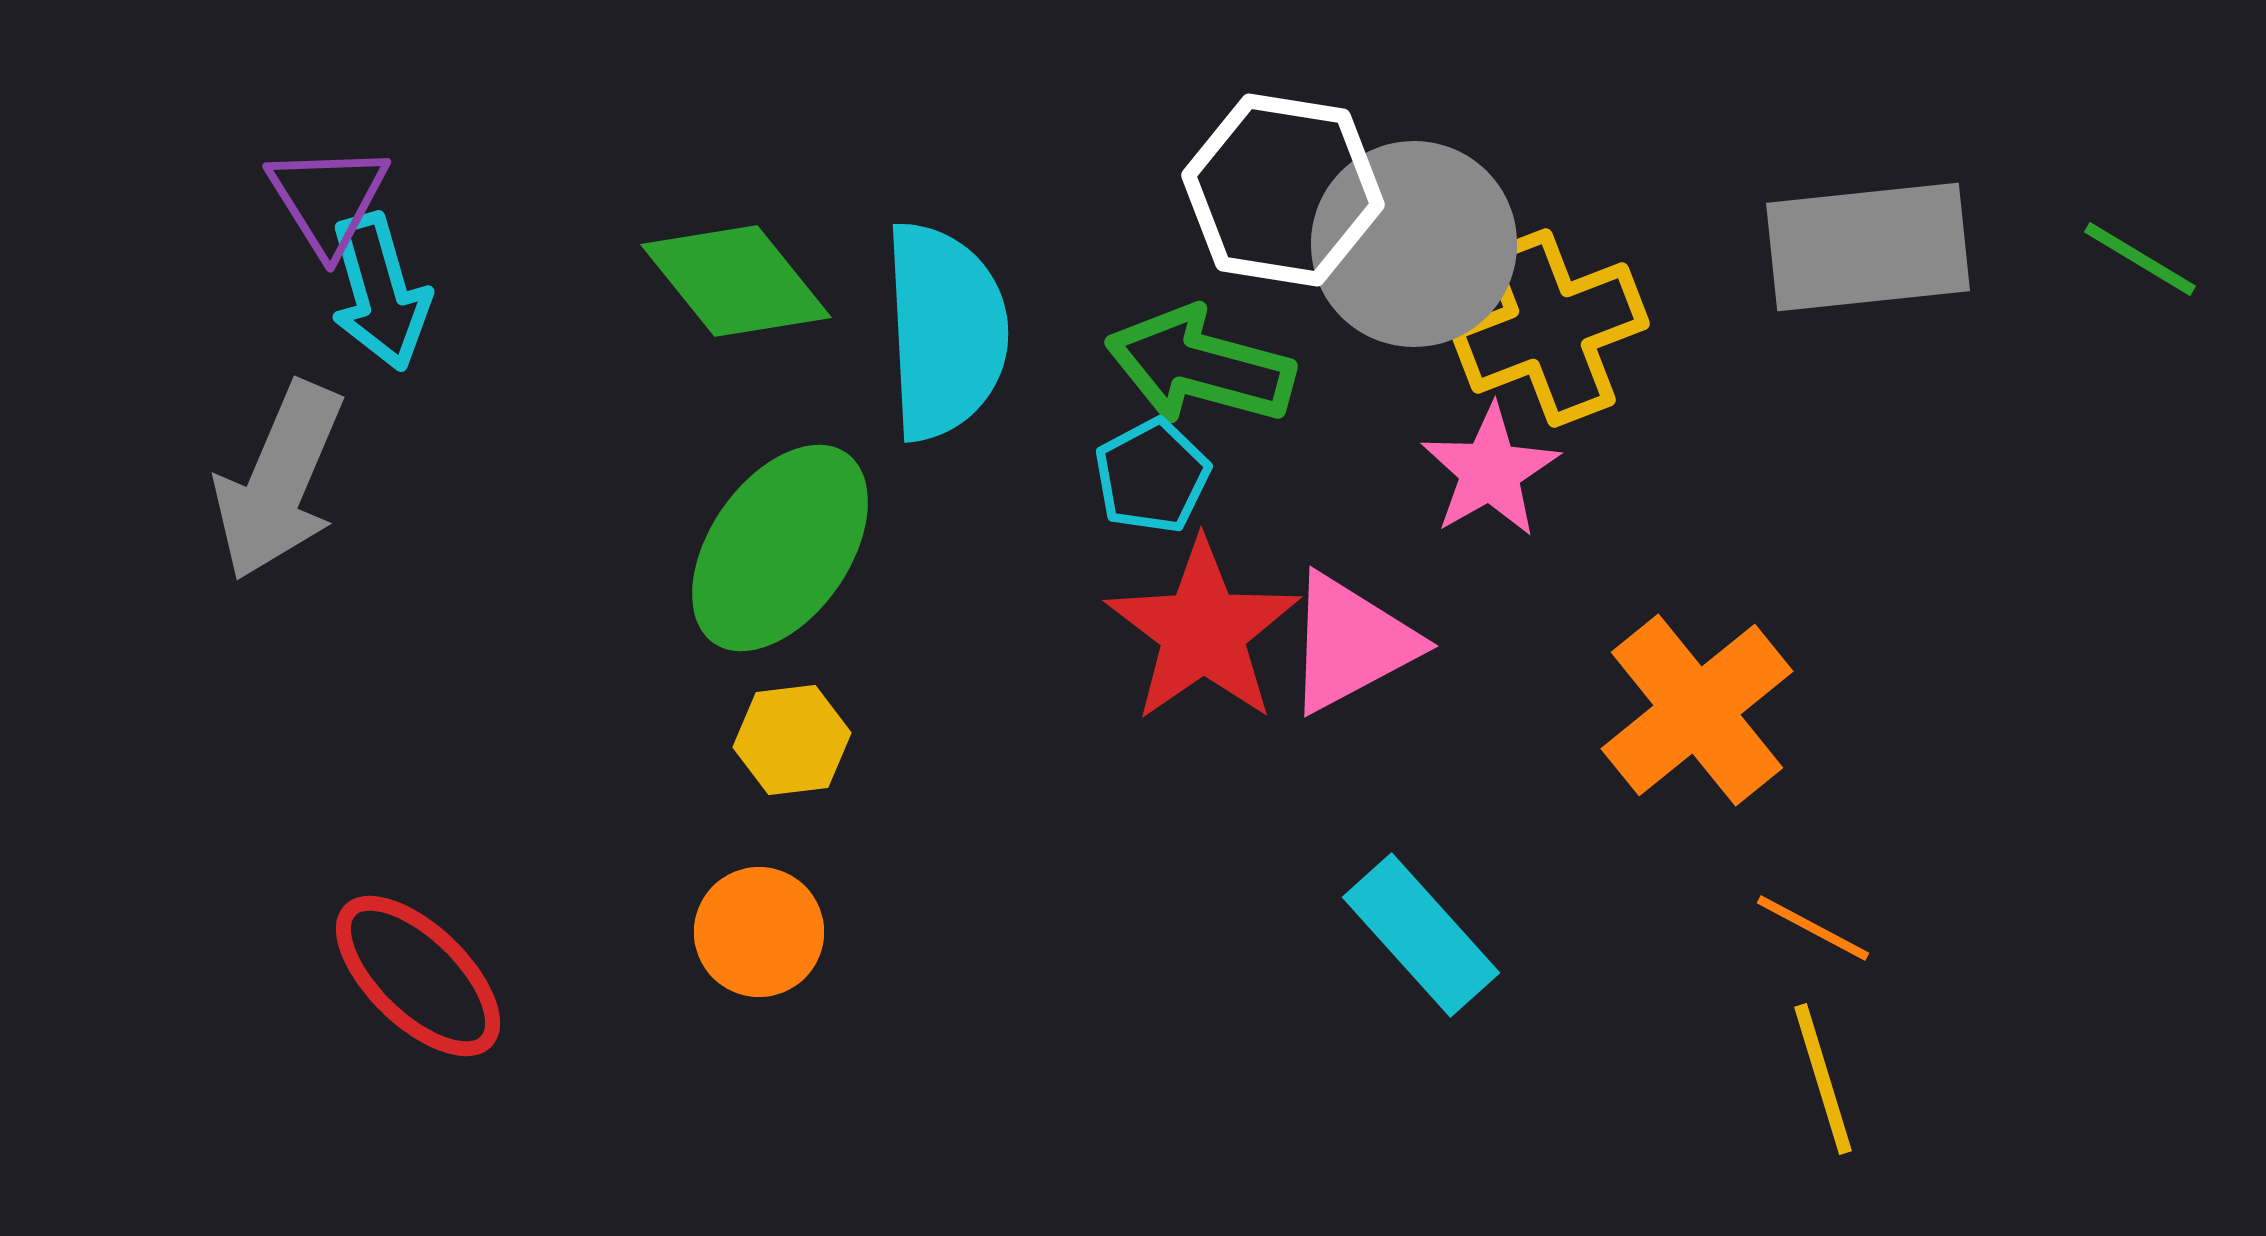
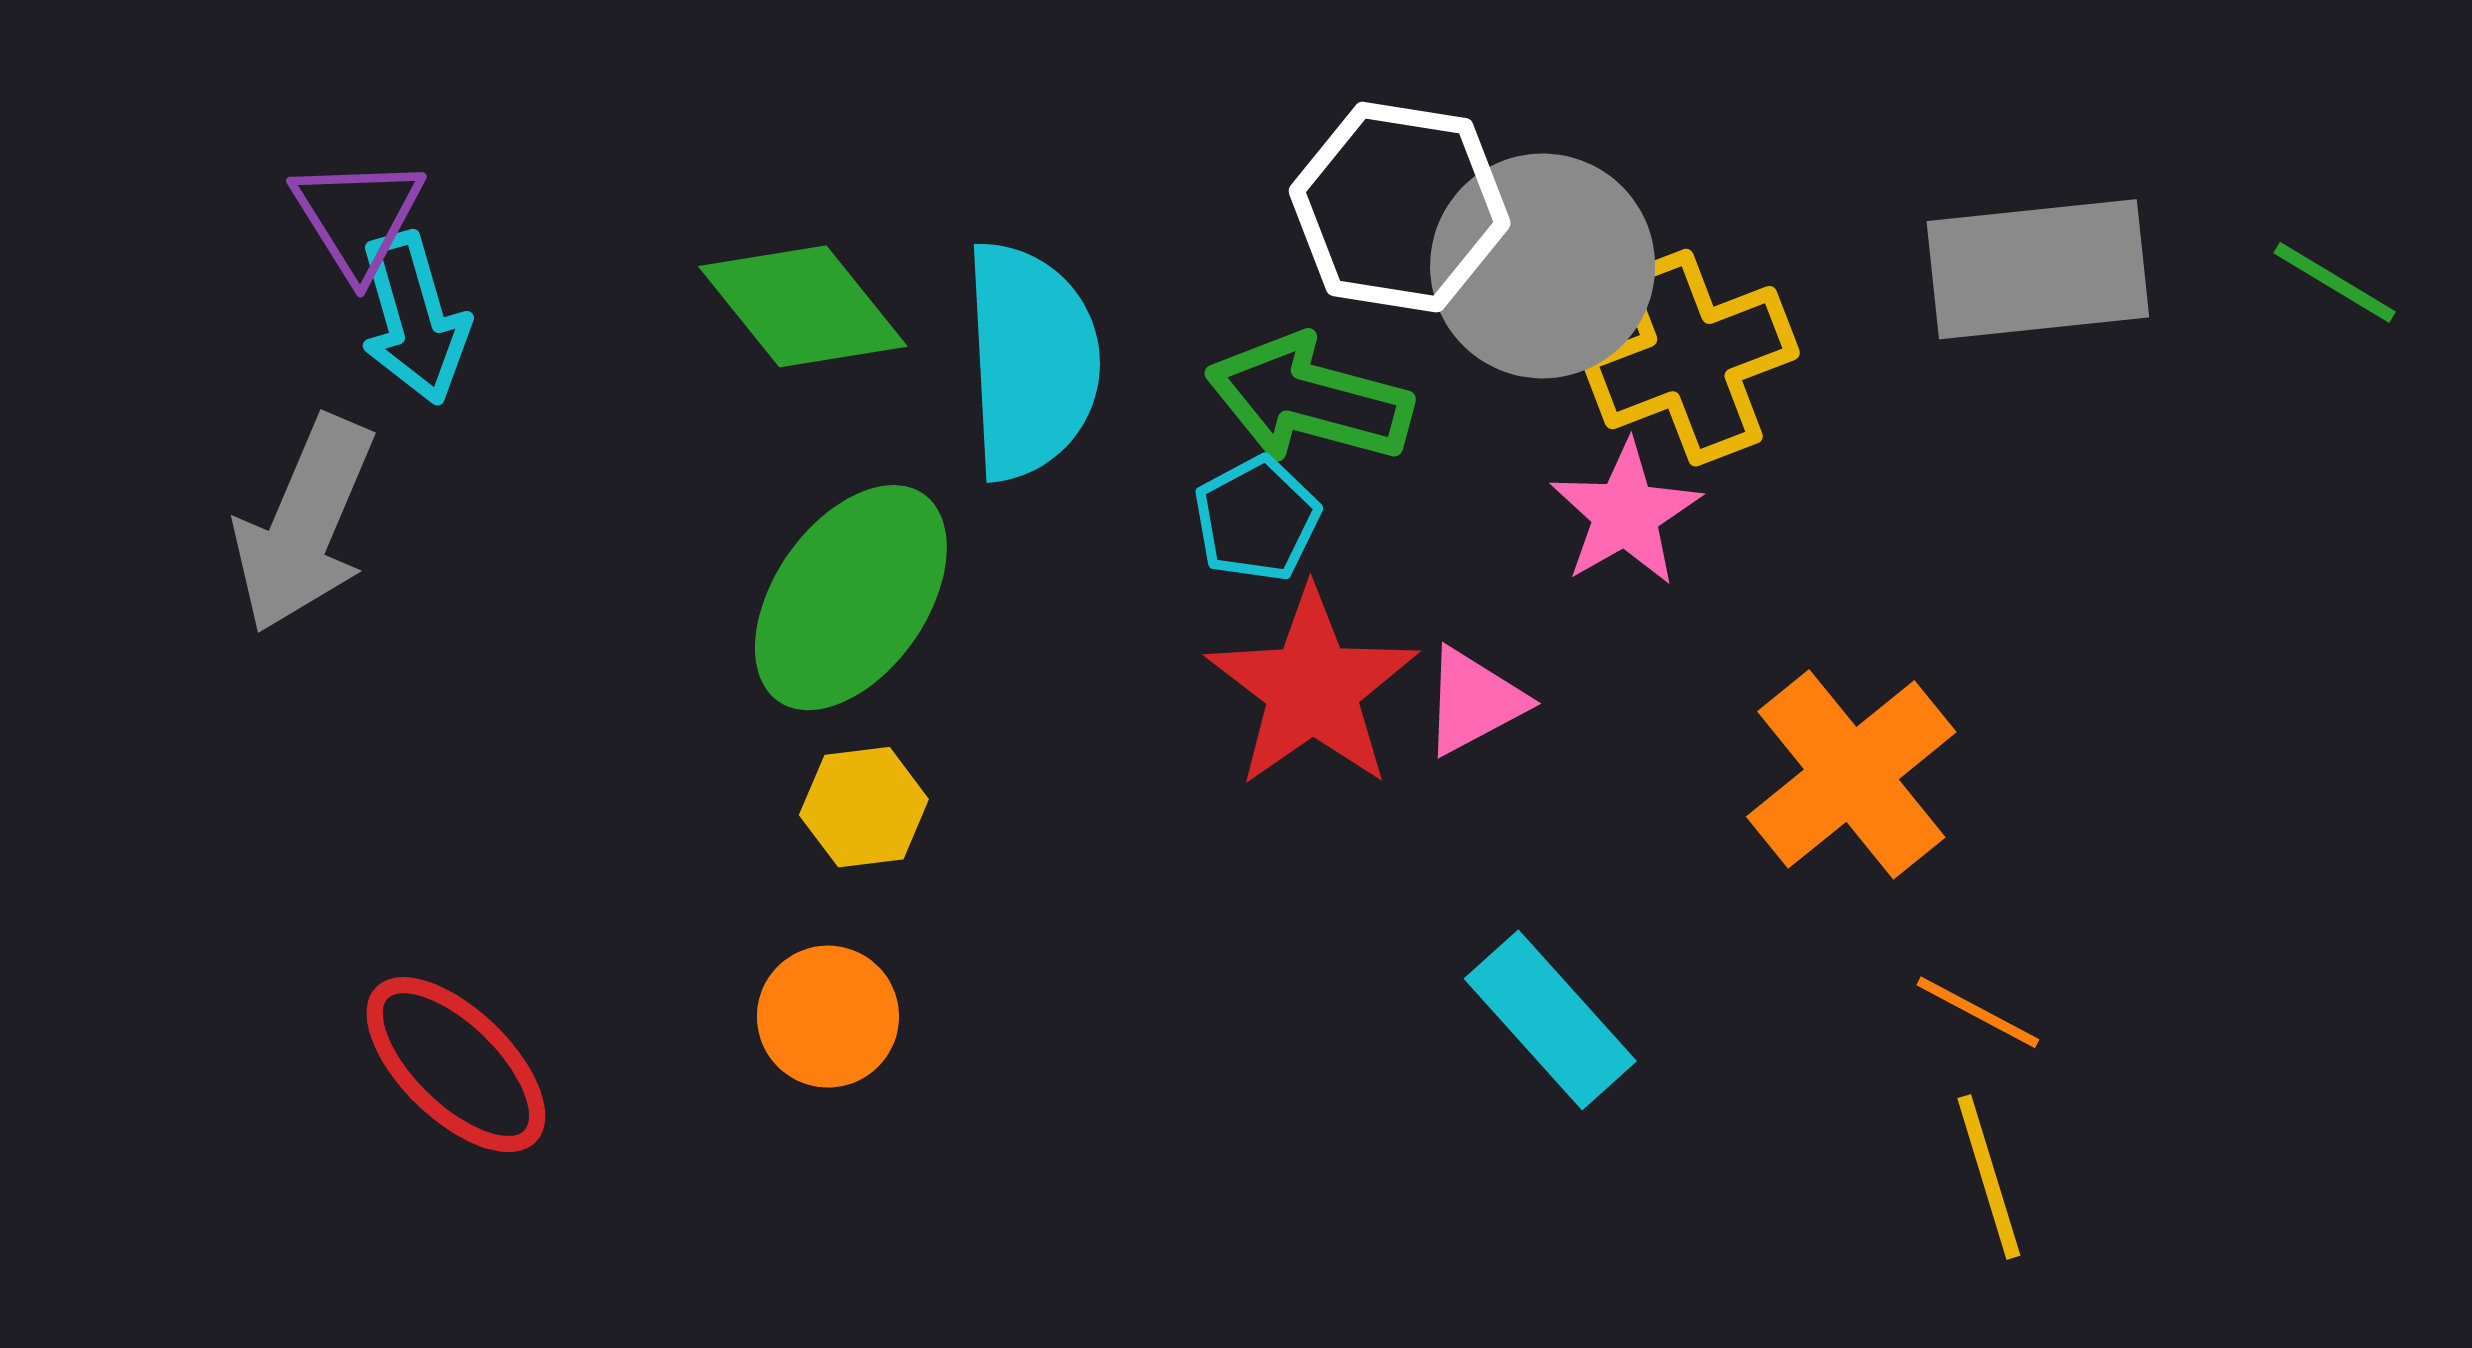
pink triangle: (1351, 643) -> (1474, 701), size x0.7

